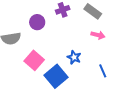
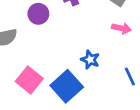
pink square: (34, 60) -> (29, 80), moved

